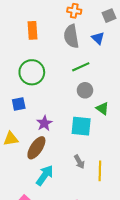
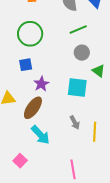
blue square: (19, 104) -> (26, 65), moved
cyan arrow: (45, 175) -> (40, 135), turned 100

